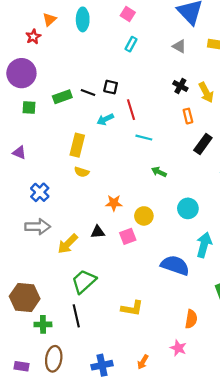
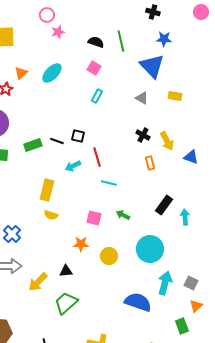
cyan ellipse: (83, 19) -> (52, 73), turned 45
black rectangle: (203, 144) -> (164, 205), moved
cyan circle: (188, 208) -> (150, 249), size x1.4
pink square: (128, 236) -> (94, 218), moved, turned 35
green trapezoid: (84, 281) -> (66, 303), moved

